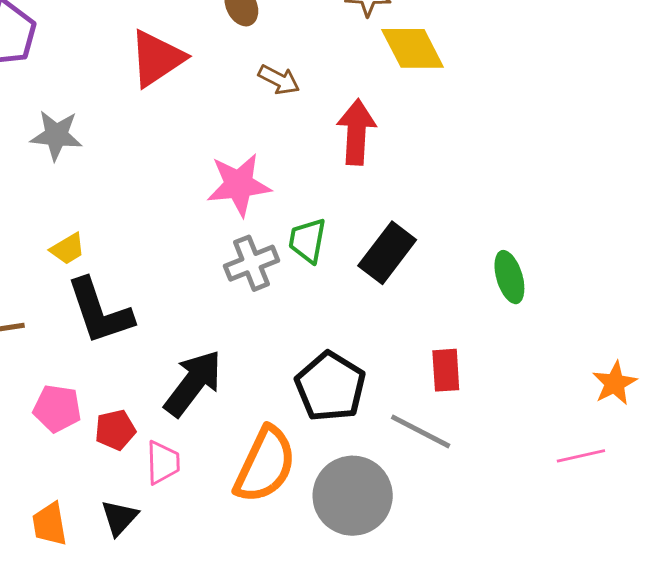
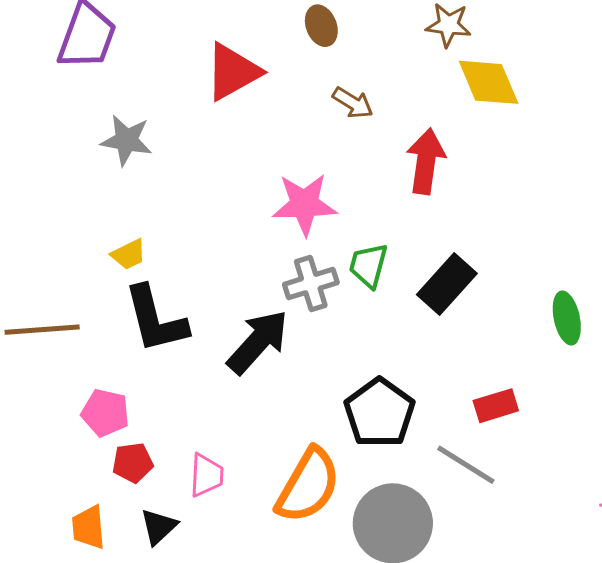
red rectangle: (446, 370) -> (496, 406), turned 72
black arrow: (193, 383) -> (258, 342), moved
red pentagon: (115, 430) -> (133, 463), moved

